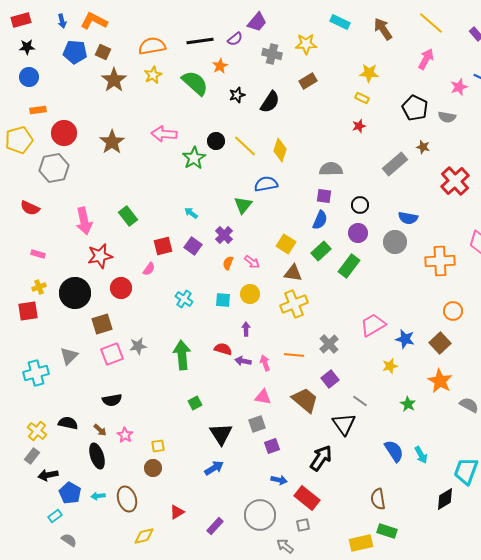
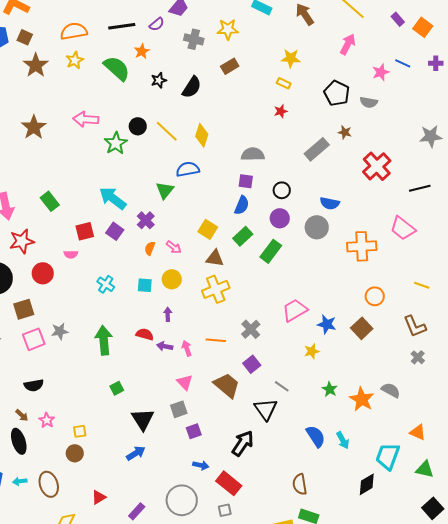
cyan arrow: (191, 213) -> (113, 198), size x2.0
pink semicircle: (149, 269) -> (71, 254), turned 56
orange star: (440, 381) -> (362, 399), moved
pink triangle: (263, 397) -> (185, 382), turned 36

